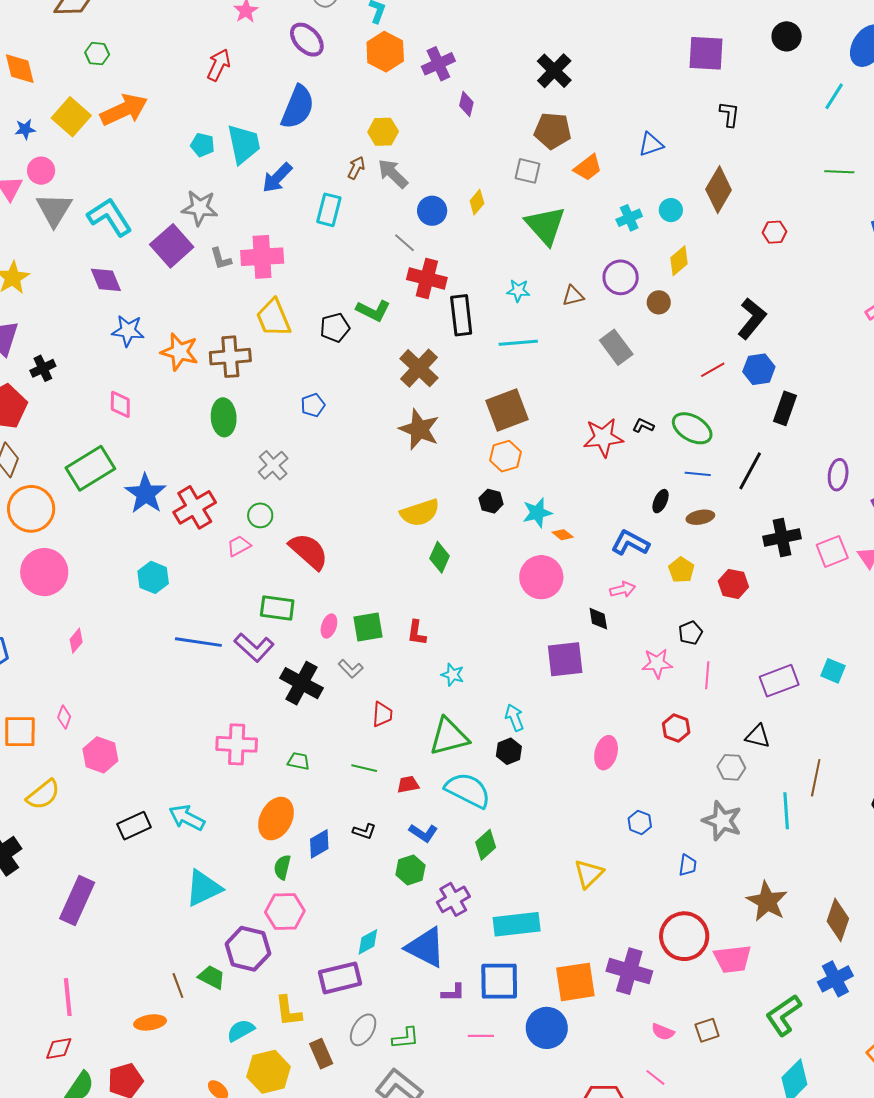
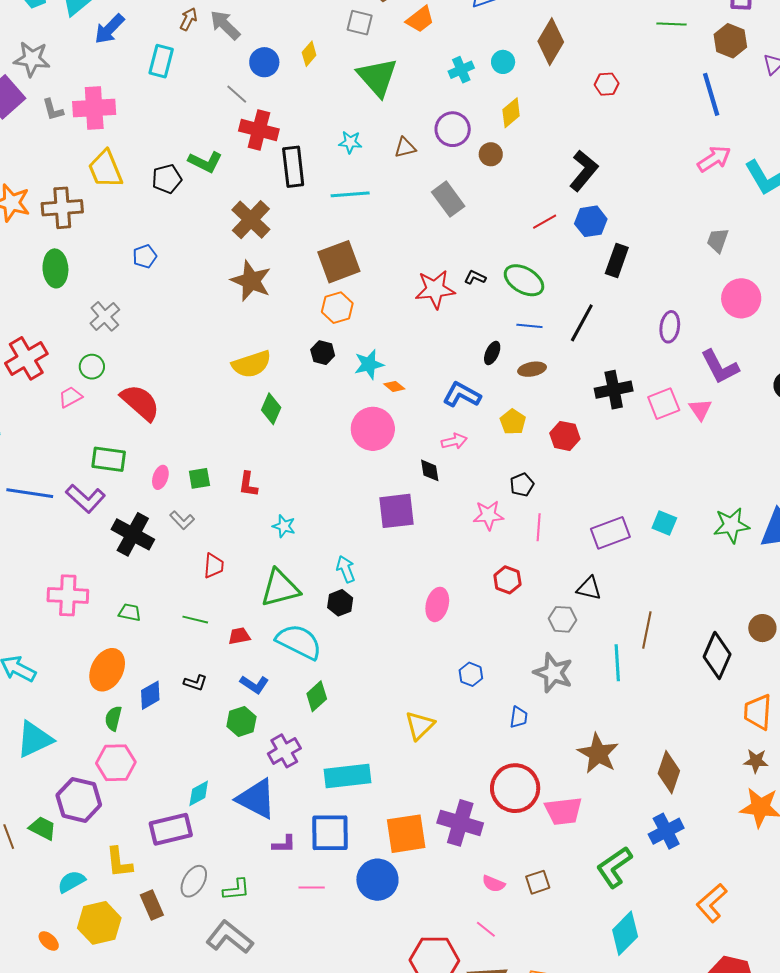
green square: (368, 627) -> (199, 478), size x0.7

